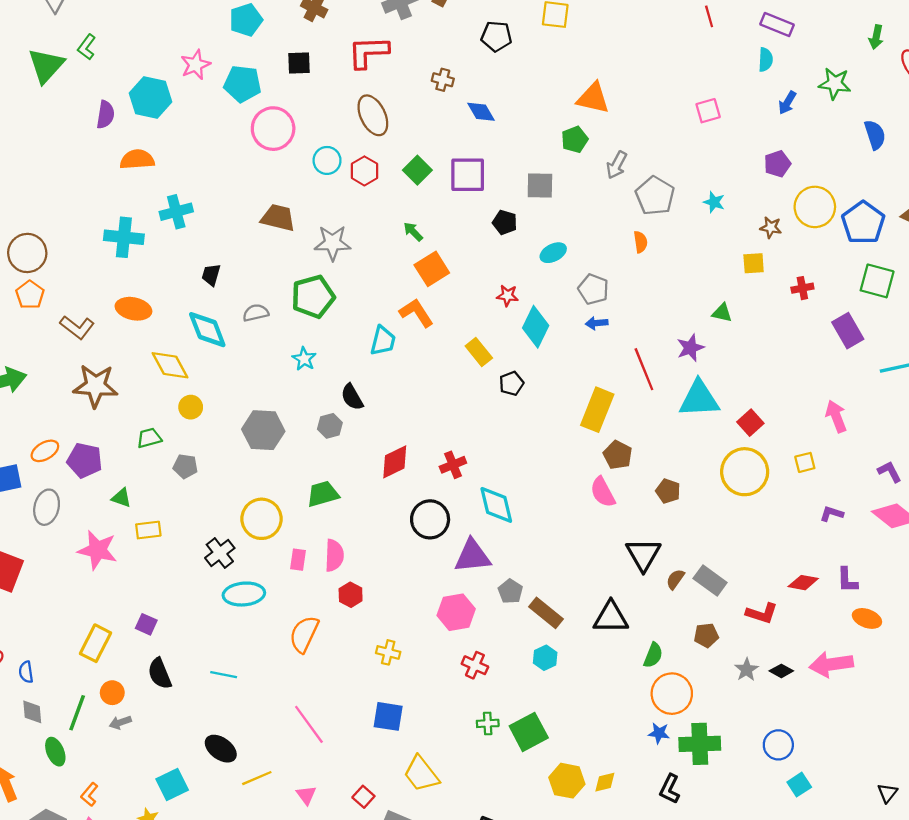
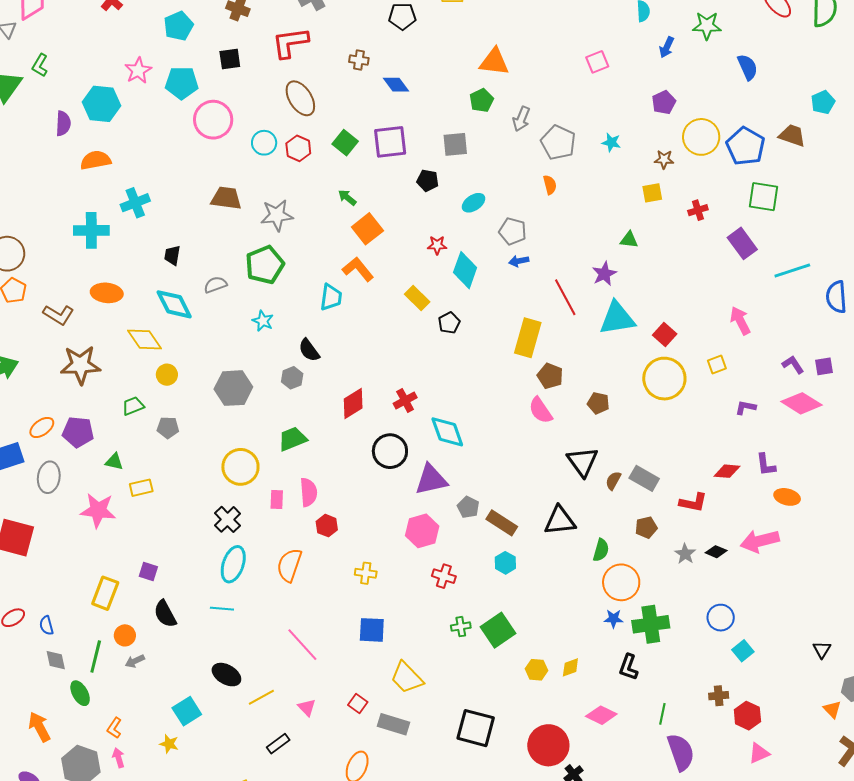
black cross: (220, 553) -> (227, 519), moved
cyan ellipse: (244, 594) -> (233, 564), moved, turned -60
yellow hexagon: (567, 781) -> (536, 670), size x0.7

